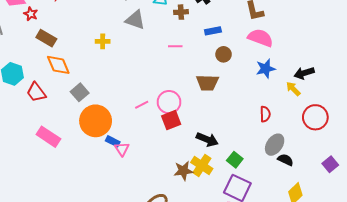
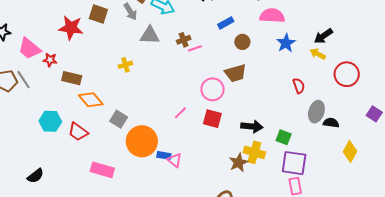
brown cross: (181, 12) -> (184, 40), moved
pink circle: (169, 102) -> (212, 89), moved
red square: (171, 120) -> (212, 119), turned -36

